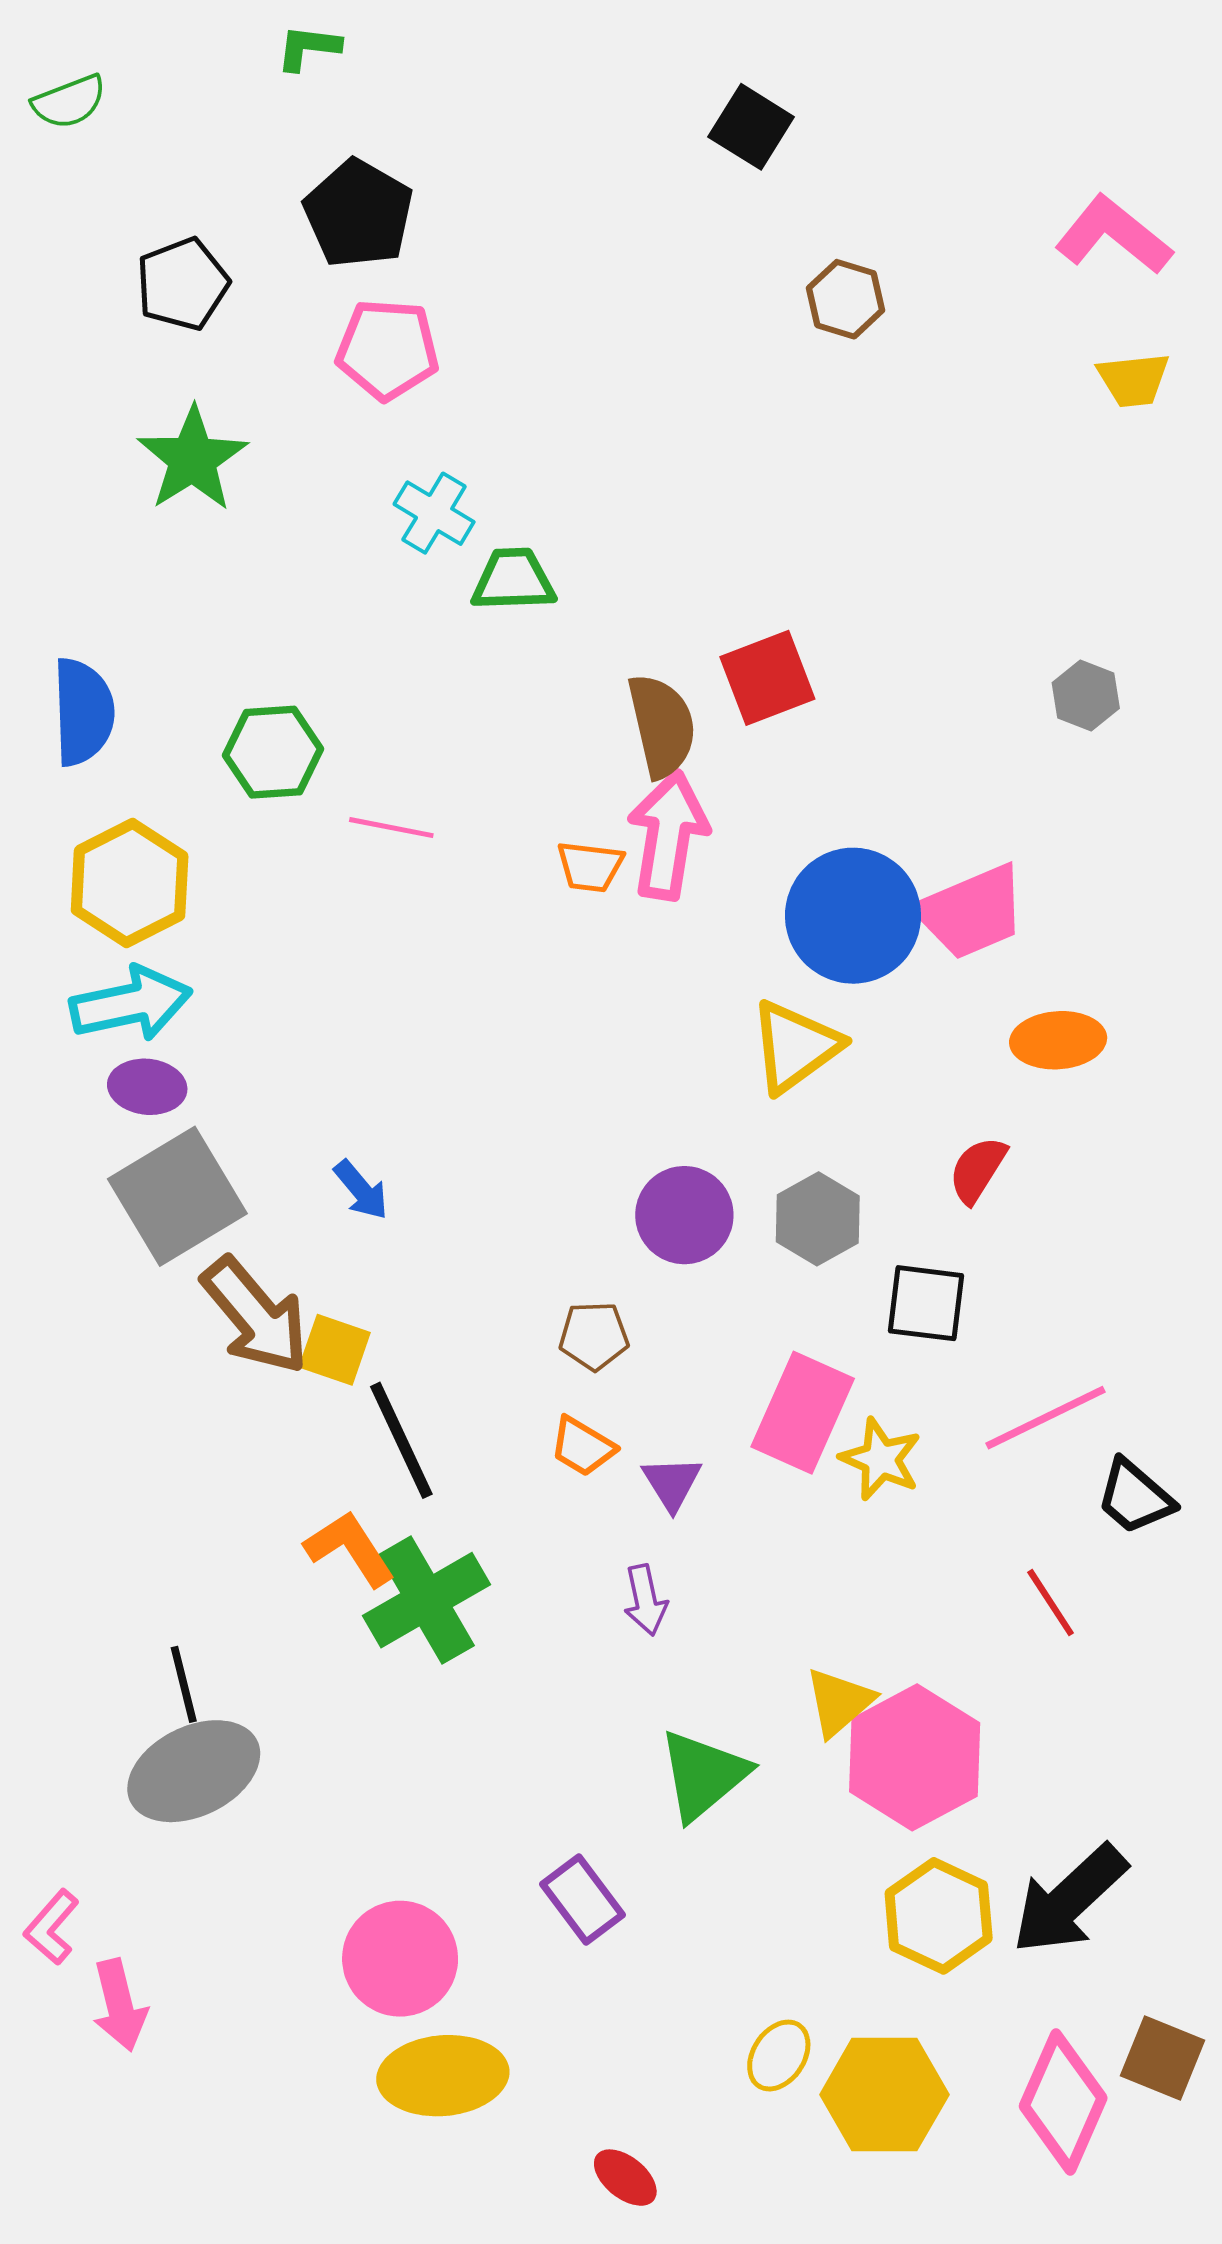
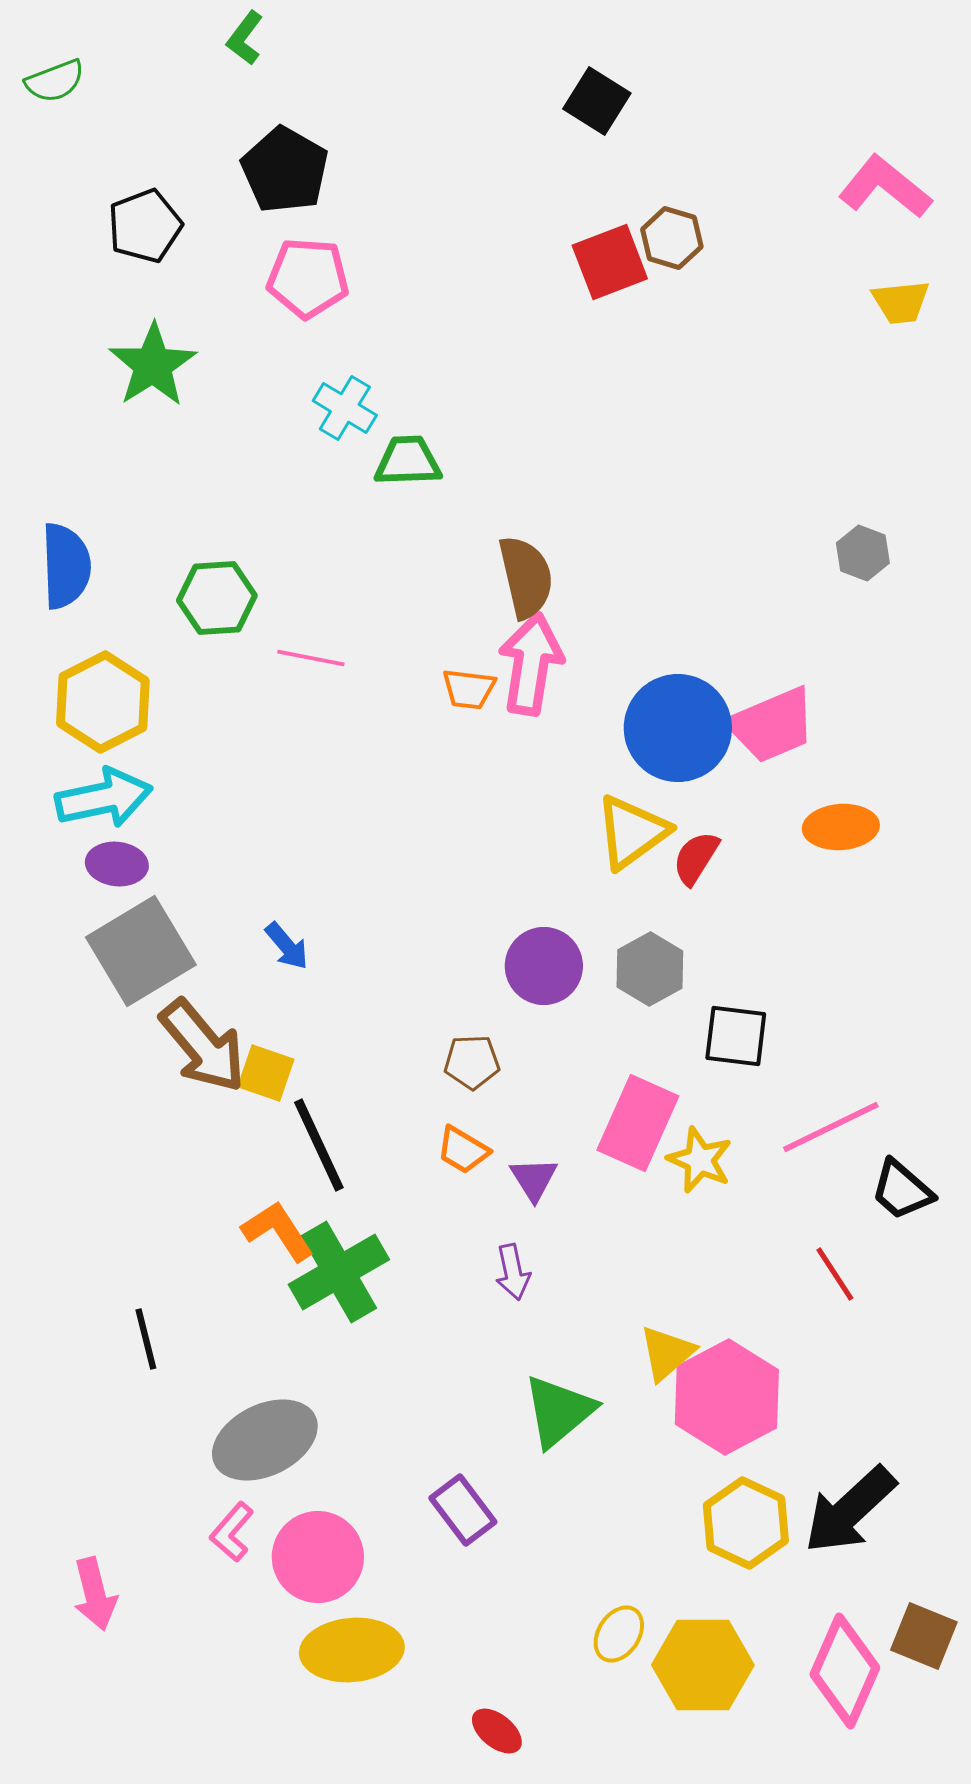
green L-shape: (308, 48) -> (245, 38), turned -60
red square: (767, 678) -> (610, 262), moved
red semicircle: (978, 1170) -> (696, 858), moved
gray ellipse: (194, 1771) -> (265, 1440), moved
pink L-shape: (52, 1927) -> (232, 1532), moved

